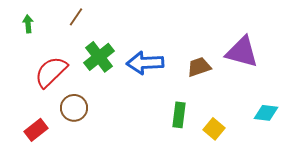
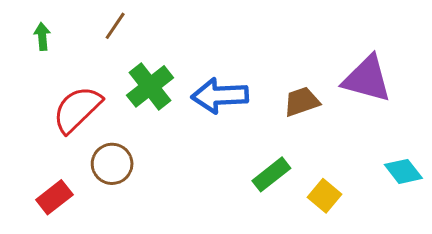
cyan diamond: (266, 113) -> (403, 171), turned 45
green rectangle: (179, 115) -> (271, 174), turned 45

